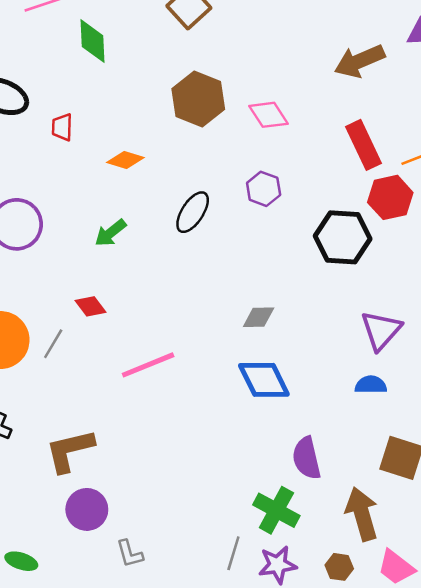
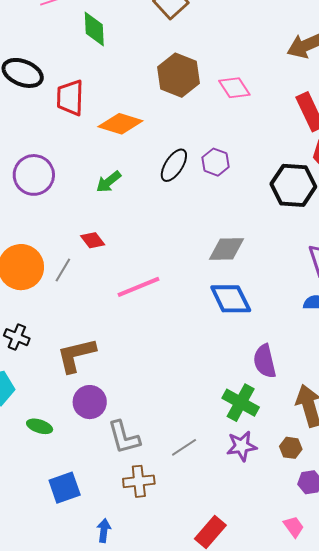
red trapezoid: (62, 127) -> (70, 98), size x1.6
orange diamond: (125, 160) -> (120, 124), size x1.5
purple hexagon: (264, 189) -> (216, 162), moved
gray diamond: (259, 317) -> (227, 249), size x1.4
gray line: (233, 553) -> (184, 447), moved, turned 40
gray L-shape: (130, 554) -> (124, 437), size x1.5
green ellipse: (21, 561) -> (40, 426), moved

